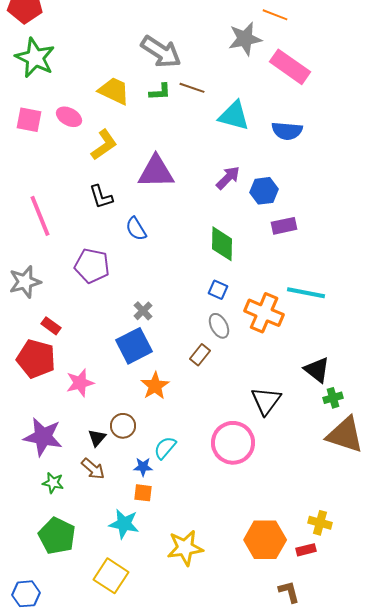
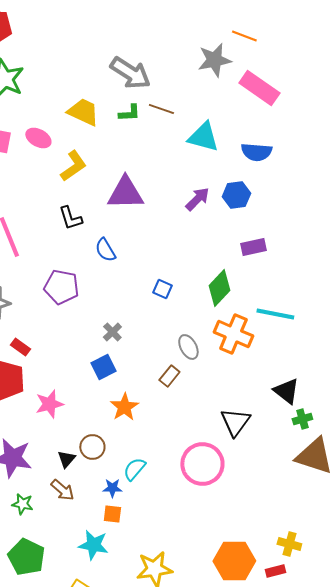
blue hexagon: (264, 191) -> (236, 195), moved
green diamond: (222, 244) -> (219, 288), moved, turned 42
blue square: (218, 290) -> (162, 289), moved
blue square: (134, 346) -> (103, 367), size x0.7

